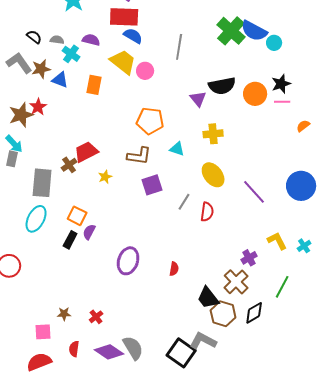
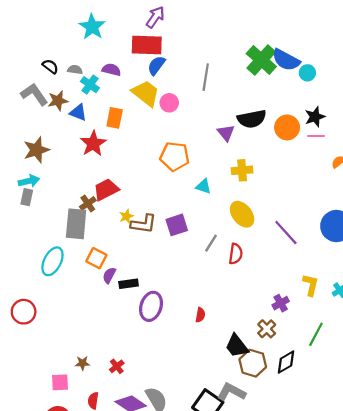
blue semicircle: (133, 36) -> (156, 65), turned -84
red star: (38, 107) -> (93, 144), moved, size x1.4
cyan arrow: (14, 144) -> (29, 181), turned -60
brown L-shape: (139, 156) -> (144, 224), moved
gray rectangle: (42, 183) -> (76, 224), moved
black rectangle: (70, 240) -> (129, 284), moved, turned 54
yellow L-shape: (277, 241) -> (311, 285), turned 40
brown cross: (236, 282) -> (267, 329), size x0.7

